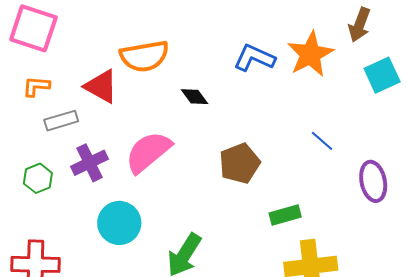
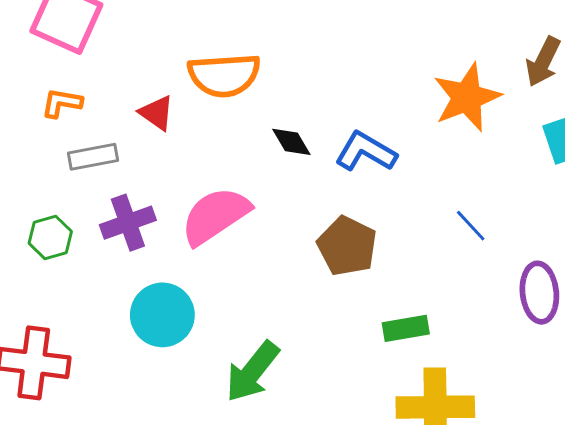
blue L-shape: (254, 58) -> (366, 152), moved
red triangle: (101, 86) -> (157, 113), size x0.7
brown pentagon: (240, 163) -> (347, 246), turned -30

